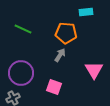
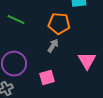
pink square: (54, 87) -> (47, 78), turned -35

